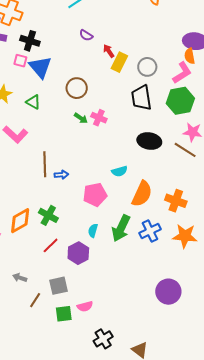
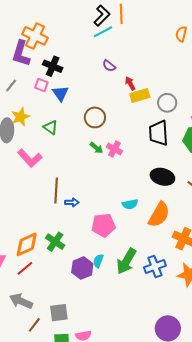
yellow rectangle: (119, 62) -> (140, 96), turned 42
blue triangle: (40, 67) -> (61, 93), size x0.7
orange semicircle: (142, 194) -> (159, 215), moved
red line: (51, 245) -> (25, 268), moved
purple hexagon: (78, 253) -> (82, 268), moved
gray arrow: (20, 278) -> (21, 301), size x1.6

